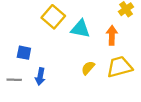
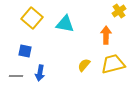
yellow square: (53, 17) -> (32, 18), moved
cyan triangle: (80, 29) -> (65, 24), moved

